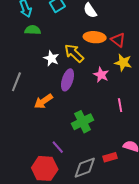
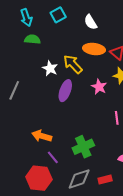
orange arrow: (43, 101) -> (42, 136), moved, turned 48
green cross: (83, 122) -> (83, 147), moved
red rectangle: (110, 157) -> (105, 180), moved

